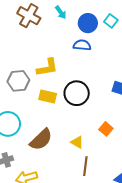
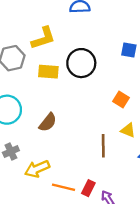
brown semicircle: (41, 140) -> (48, 122), size x0.7
yellow triangle: (77, 142) -> (128, 130), moved

